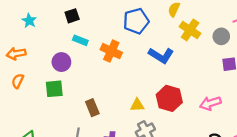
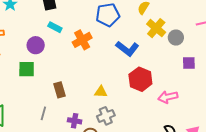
gray circle: (221, 36) -> (176, 38), moved
orange cross: (111, 51) -> (82, 40), turned 30
red hexagon: (169, 98) -> (140, 79), moved

